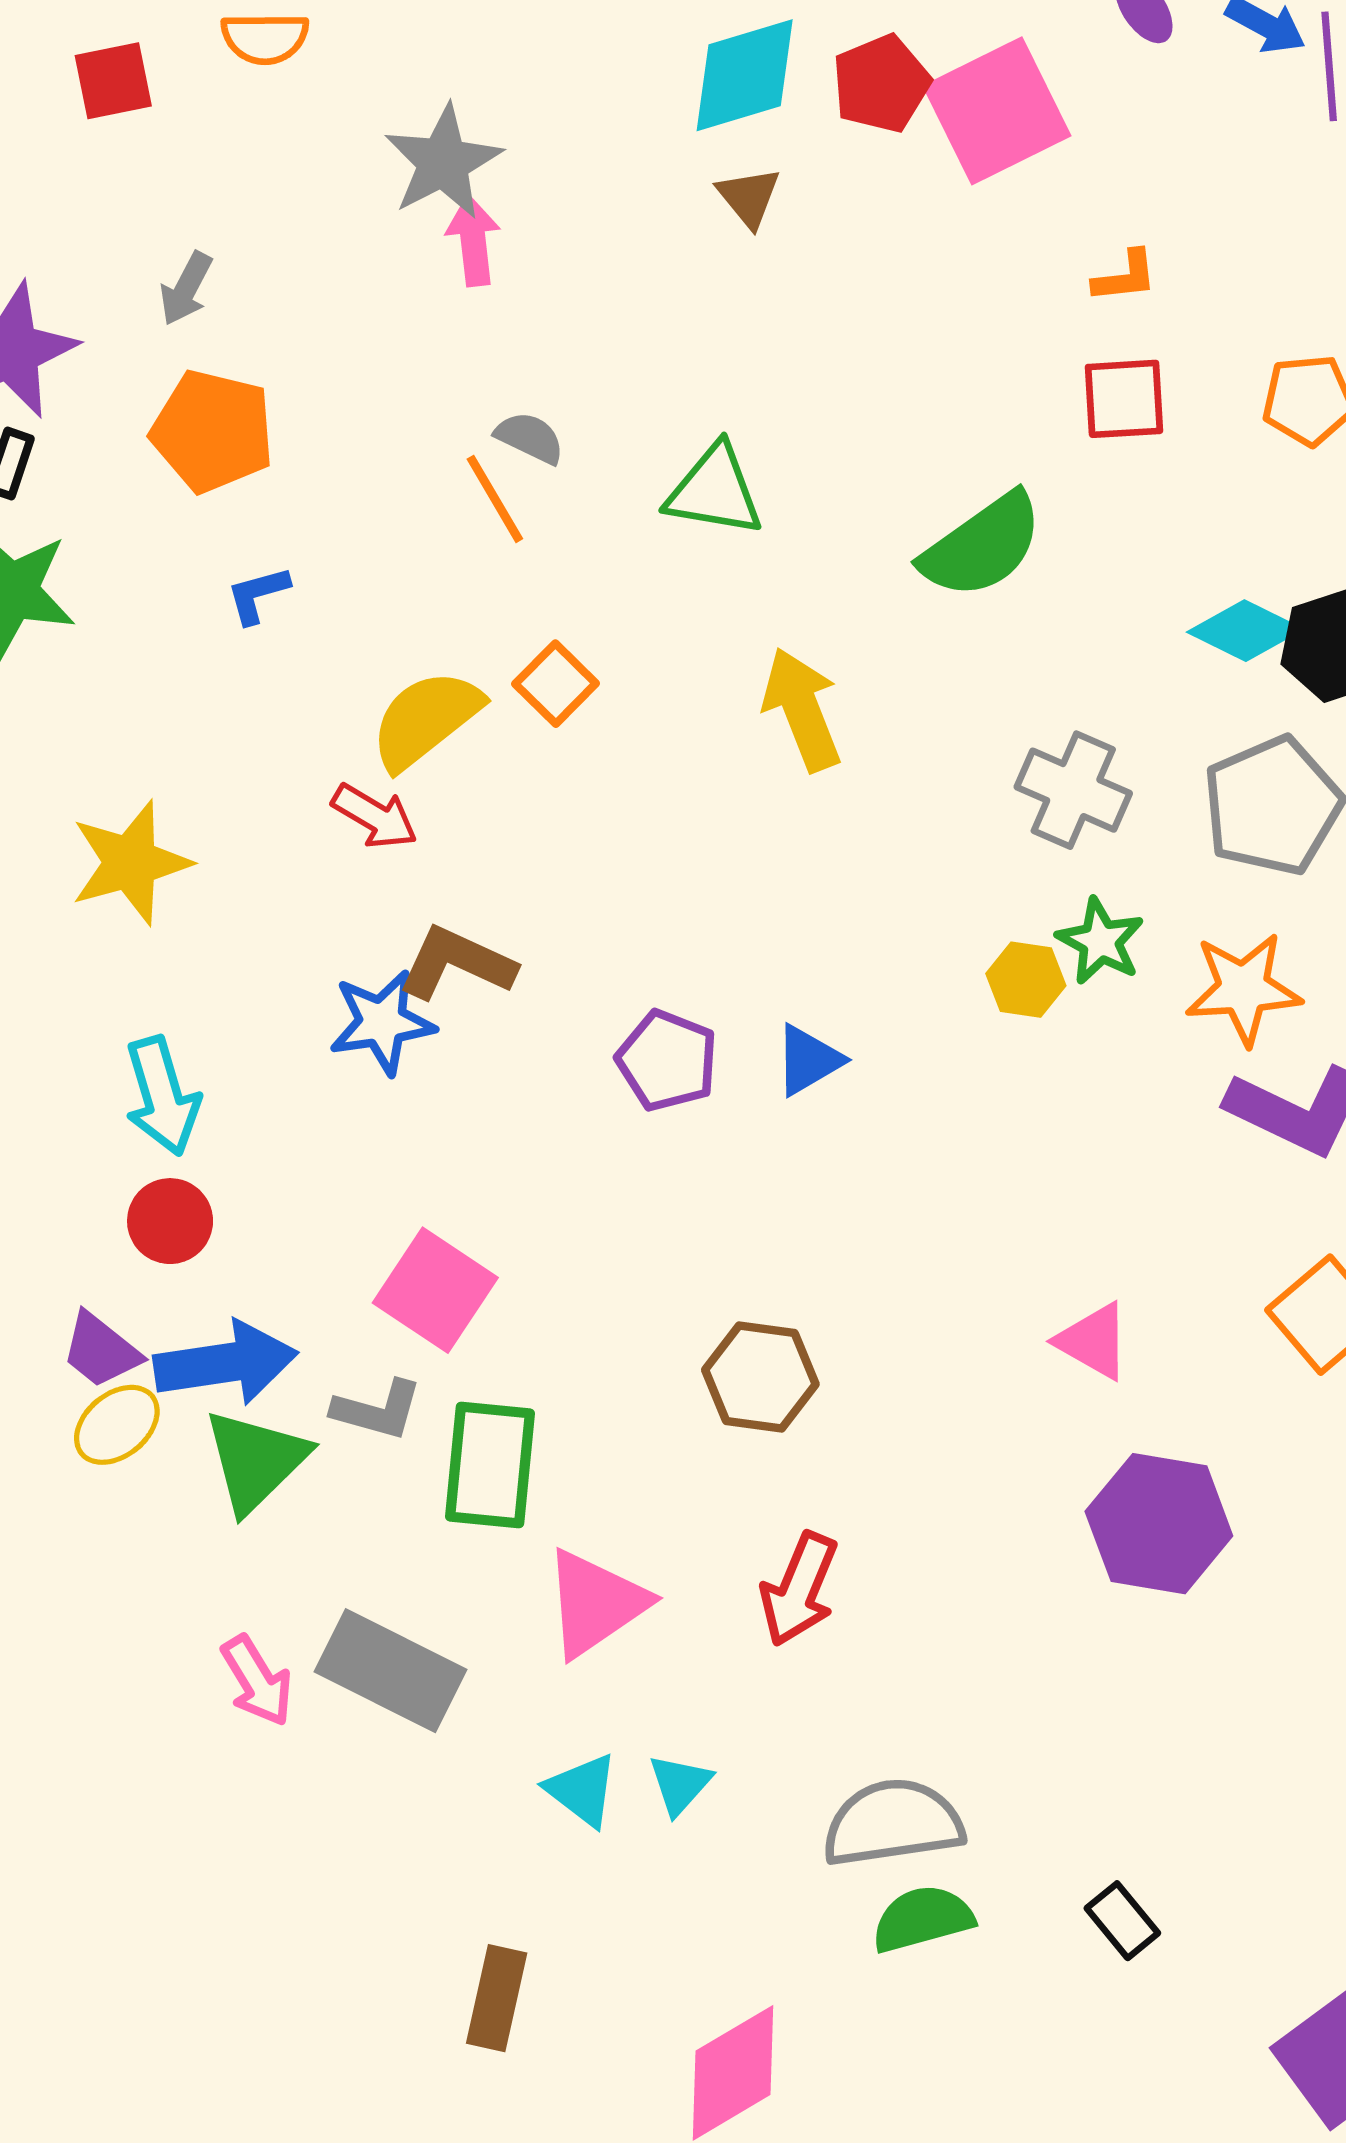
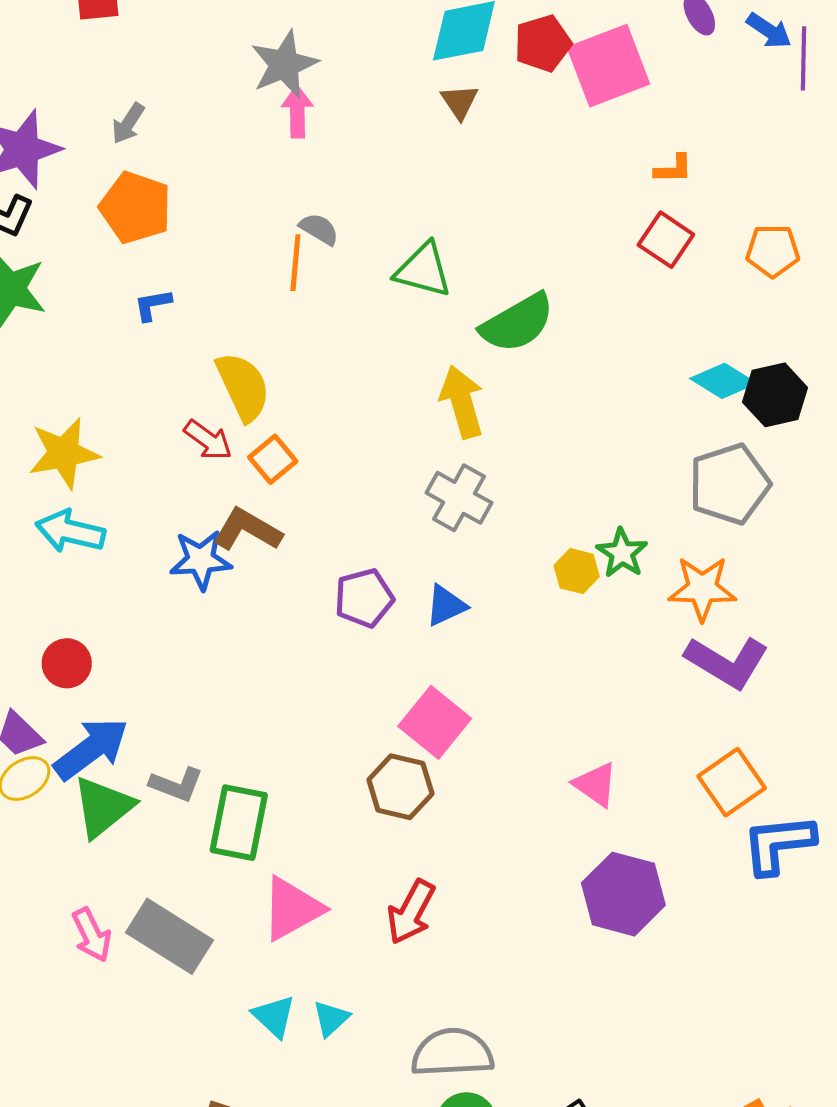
red square: (1124, 399) -> (666, 240), turned 32
orange line: (495, 499) -> (295, 263), turned 30
green semicircle: (982, 546) -> (517, 323), moved
orange square: (556, 684) -> (273, 459), moved
yellow semicircle: (426, 719) -> (243, 387), turned 98
gray cross: (1073, 790) -> (459, 498), moved
purple pentagon: (667, 1061) -> (364, 598), turned 30
cyan arrow: (162, 1096) -> (70, 531), moved, turned 114
pink square: (435, 1290) -> (435, 722), moved
blue arrow: (226, 1363) -> (91, 749), turned -34

